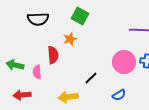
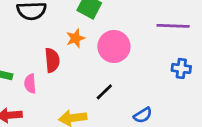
pink circle: (124, 62) -> (114, 46), moved

